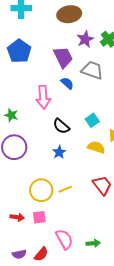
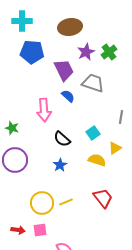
blue pentagon: (19, 51) -> (32, 52), moved, turned -30

